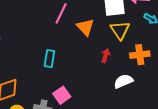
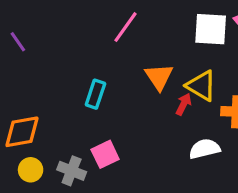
orange triangle: (85, 27) -> (159, 77), moved
yellow triangle: (120, 30) -> (201, 86), moved, turned -35

